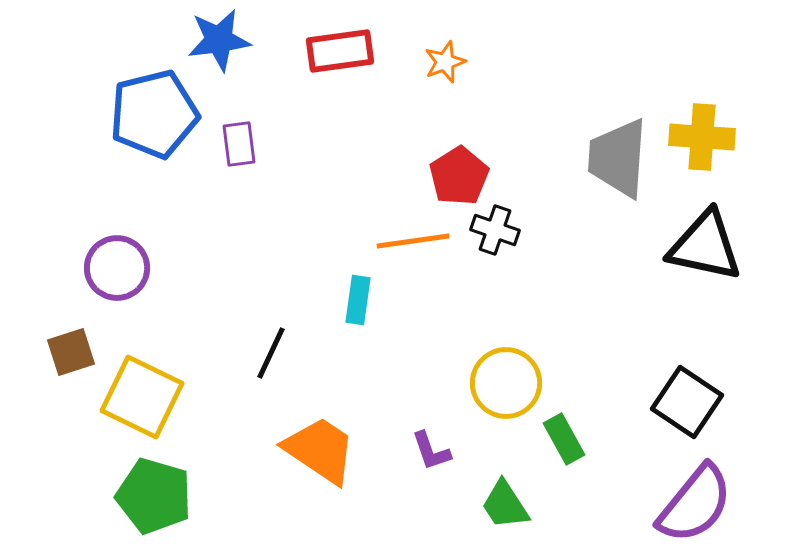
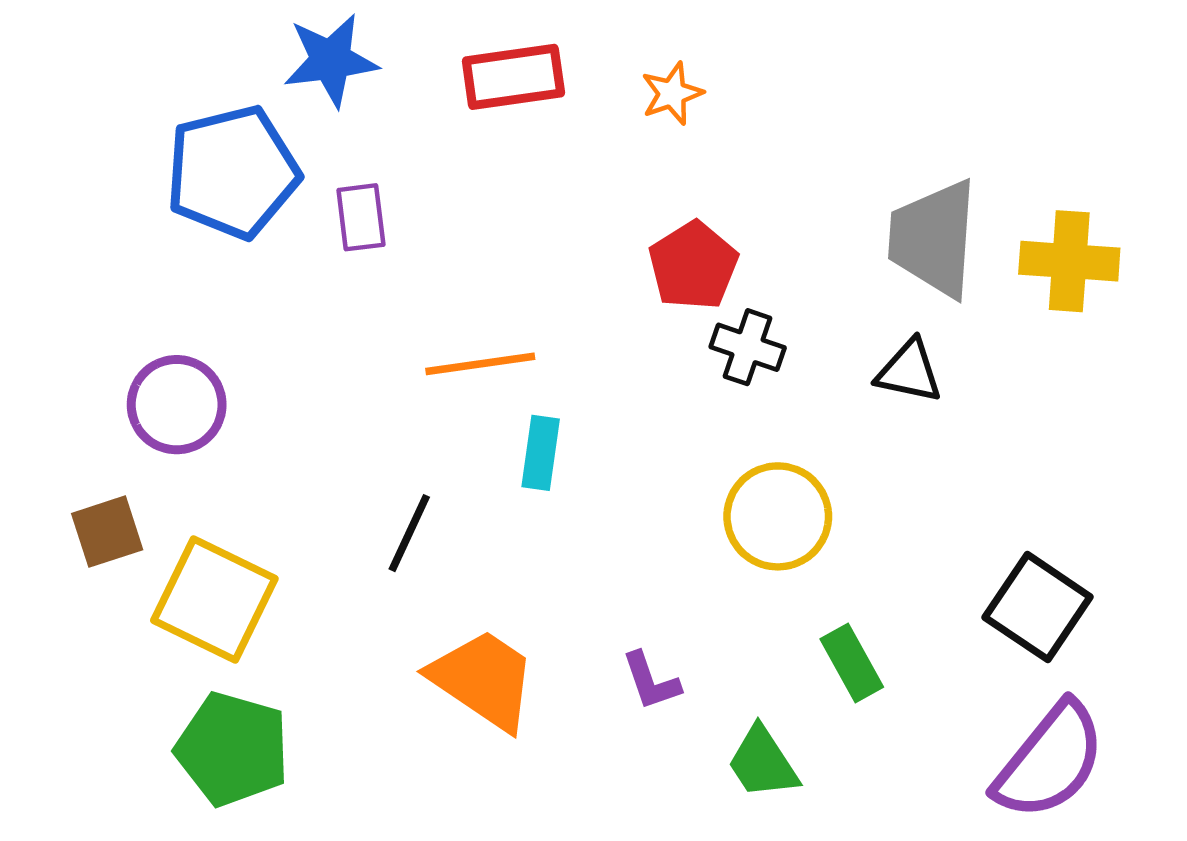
yellow cross: (702, 137) -> (1069, 261), moved
orange line: (413, 241) -> (480, 364), moved
black triangle: (705, 246) -> (909, 371), moved, size x0.6
yellow circle: (506, 383) -> (778, 516), moved

